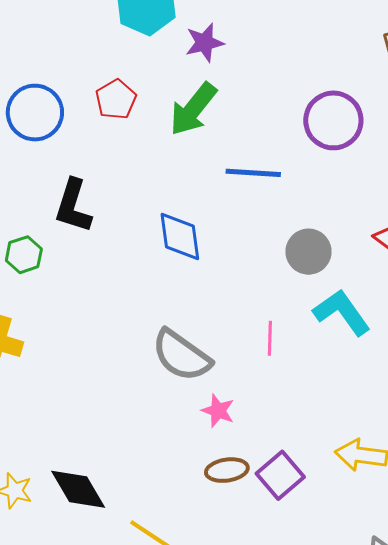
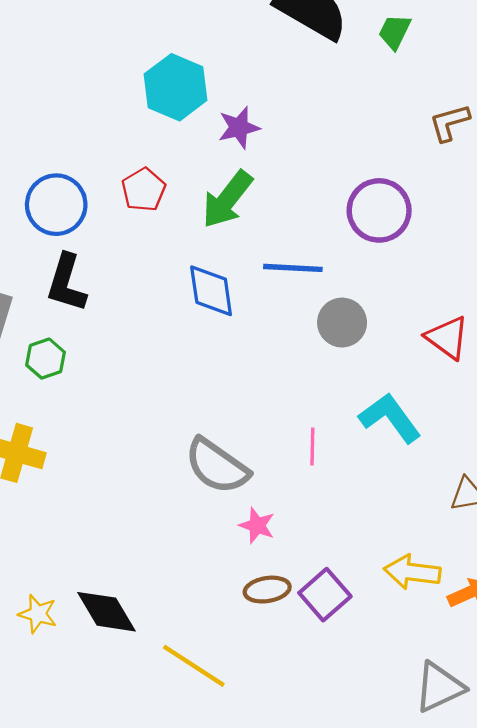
black L-shape: (73, 206) -> (66, 283), moved
blue diamond: (180, 236) -> (211, 291), moved
gray circle: (308, 252) -> (342, 323), moved

